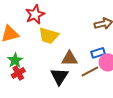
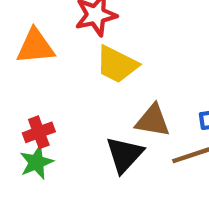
green star: (15, 60) -> (36, 162), moved

